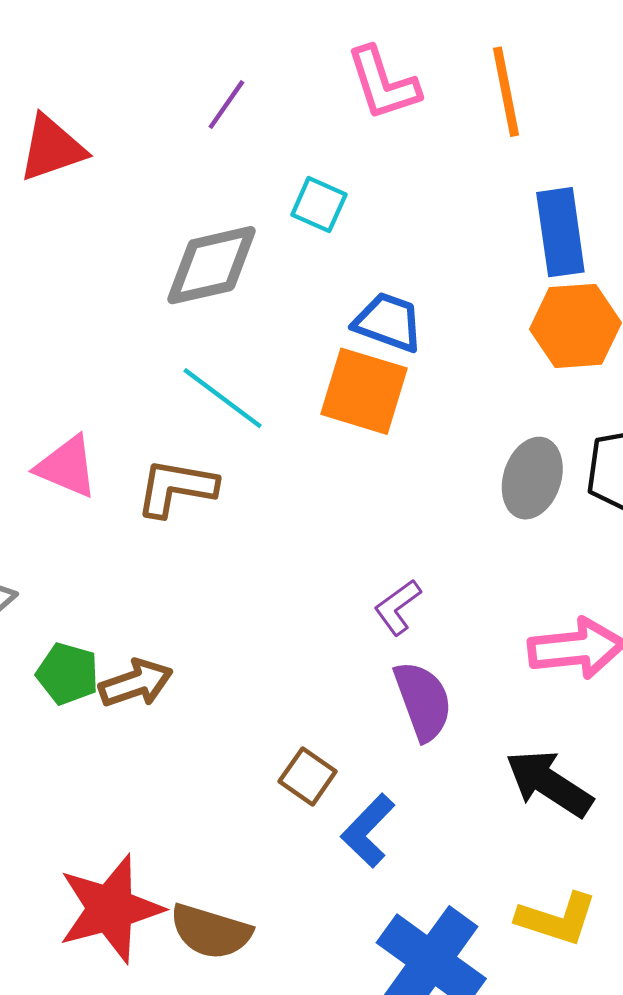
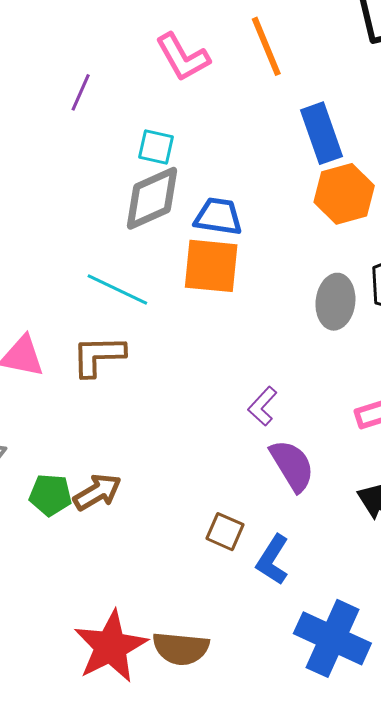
gray diamond: (212, 265) -> (152, 198), moved

